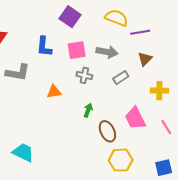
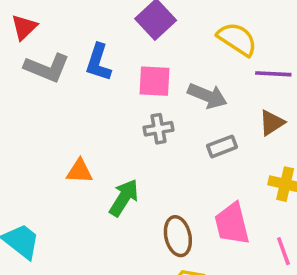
gray L-shape: (18, 73) -> (47, 68), moved
gray cross: (84, 75) -> (158, 129), turned -35
orange triangle: (54, 92) -> (80, 171), moved
green arrow: (88, 110) -> (124, 198), moved, size x1.5

